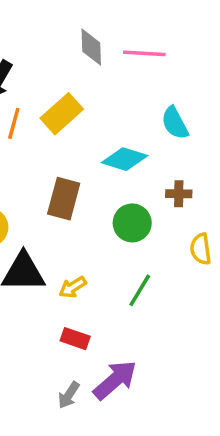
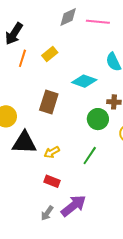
gray diamond: (91, 47) -> (68, 17), turned 65
yellow rectangle: (62, 114) -> (50, 54), size x0.7
green circle: (132, 223) -> (98, 119), moved

